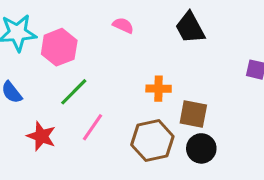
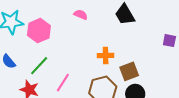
green line: (74, 92) -> (39, 66), moved
brown square: (193, 114) -> (129, 71), turned -30

